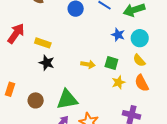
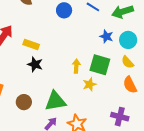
green square: (111, 63) -> (100, 65), size x1.5
yellow arrow: (88, 64) -> (76, 66), turned -96
yellow star: (118, 82) -> (90, 84), moved

